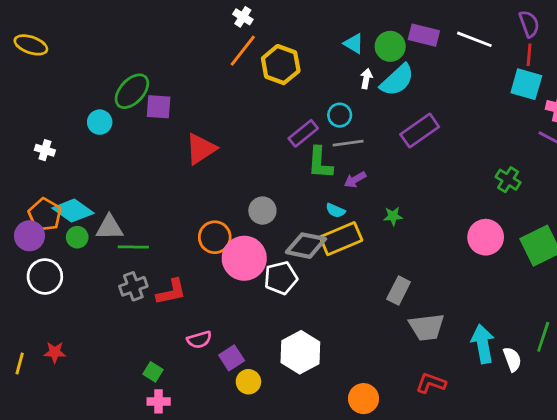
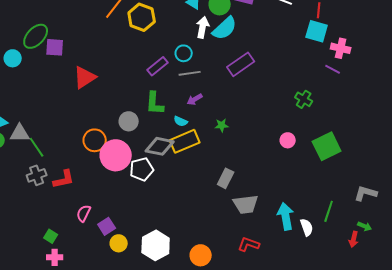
white arrow: (366, 79) -> (203, 27), size x1.5
green L-shape: (320, 163) -> (155, 103), moved
pink circle: (486, 237) -> (288, 140), size x0.6
green line: (133, 247) -> (37, 147), turned 55
pink semicircle: (199, 340) -> (84, 213), turned 132
white hexagon: (300, 352) -> (156, 245), moved

